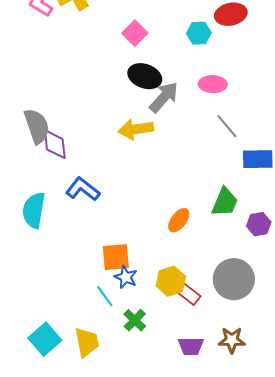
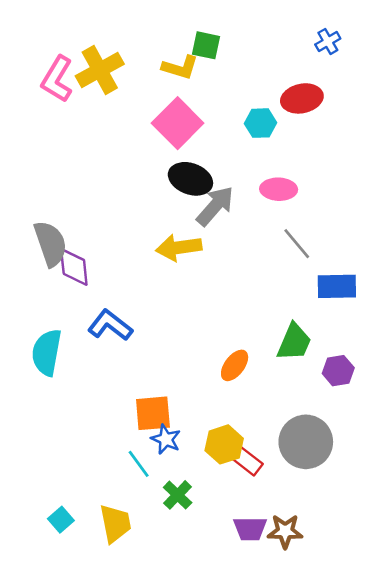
pink square: (135, 33) -> (178, 123), size x1.5
cyan square: (45, 339) -> (61, 520), size x0.6
brown star: (232, 340) -> (285, 531), moved

